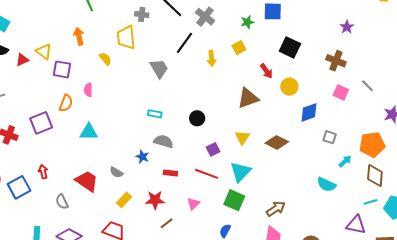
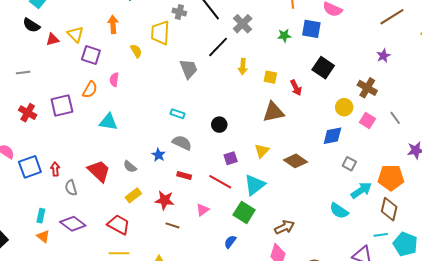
yellow square: (239, 48) -> (270, 77), moved, turned 32
yellow circle: (289, 87) -> (344, 107), moved
cyan arrow: (345, 161) -> (361, 190), size x1.5
red arrow: (43, 172) -> (55, 169), moved
brown line: (166, 223) -> (173, 225), turned 48

